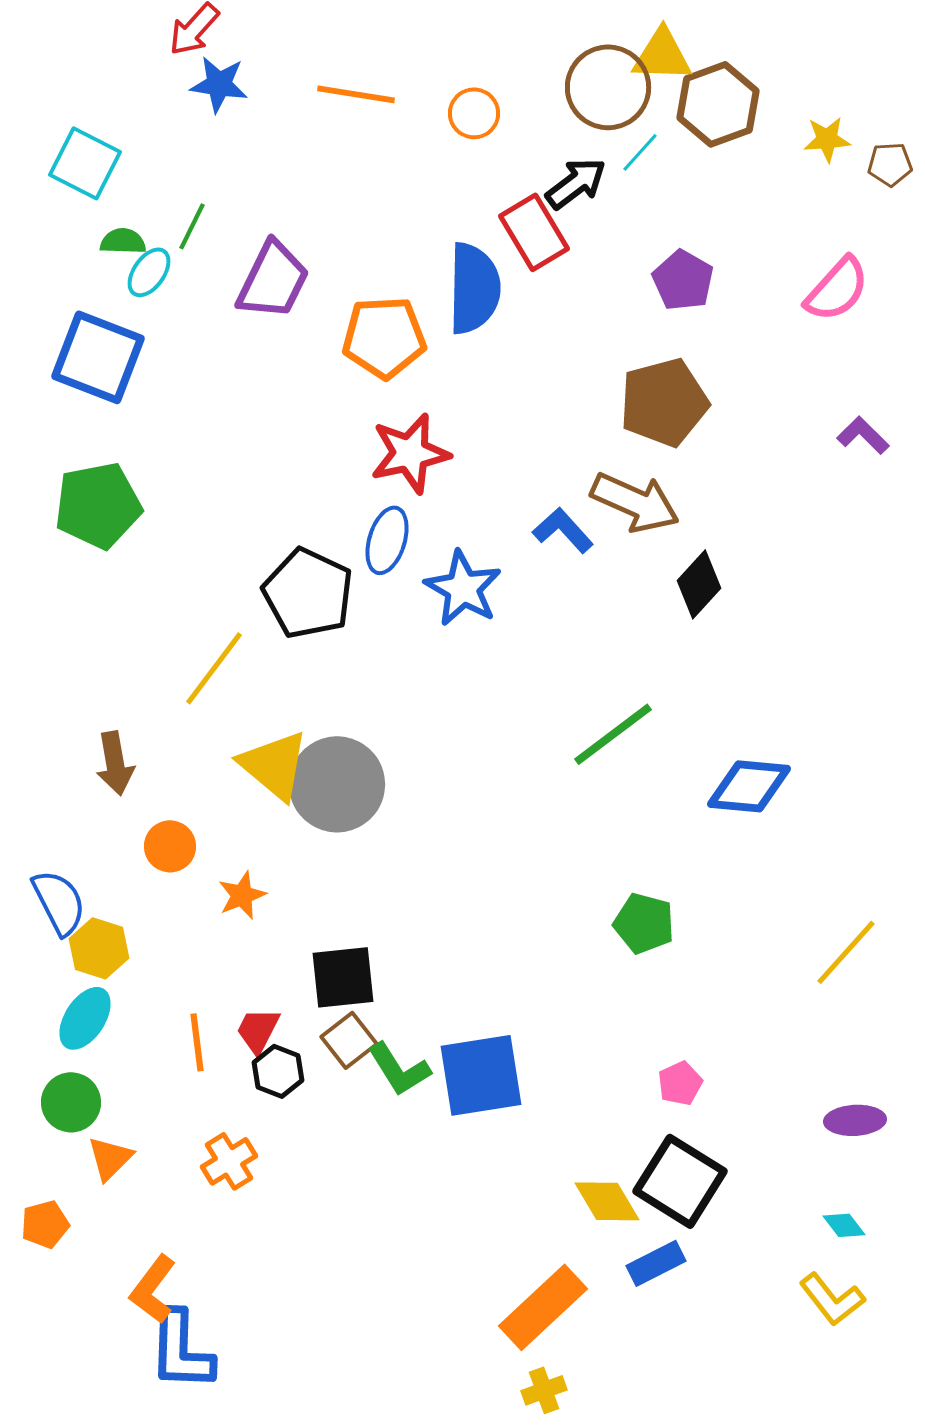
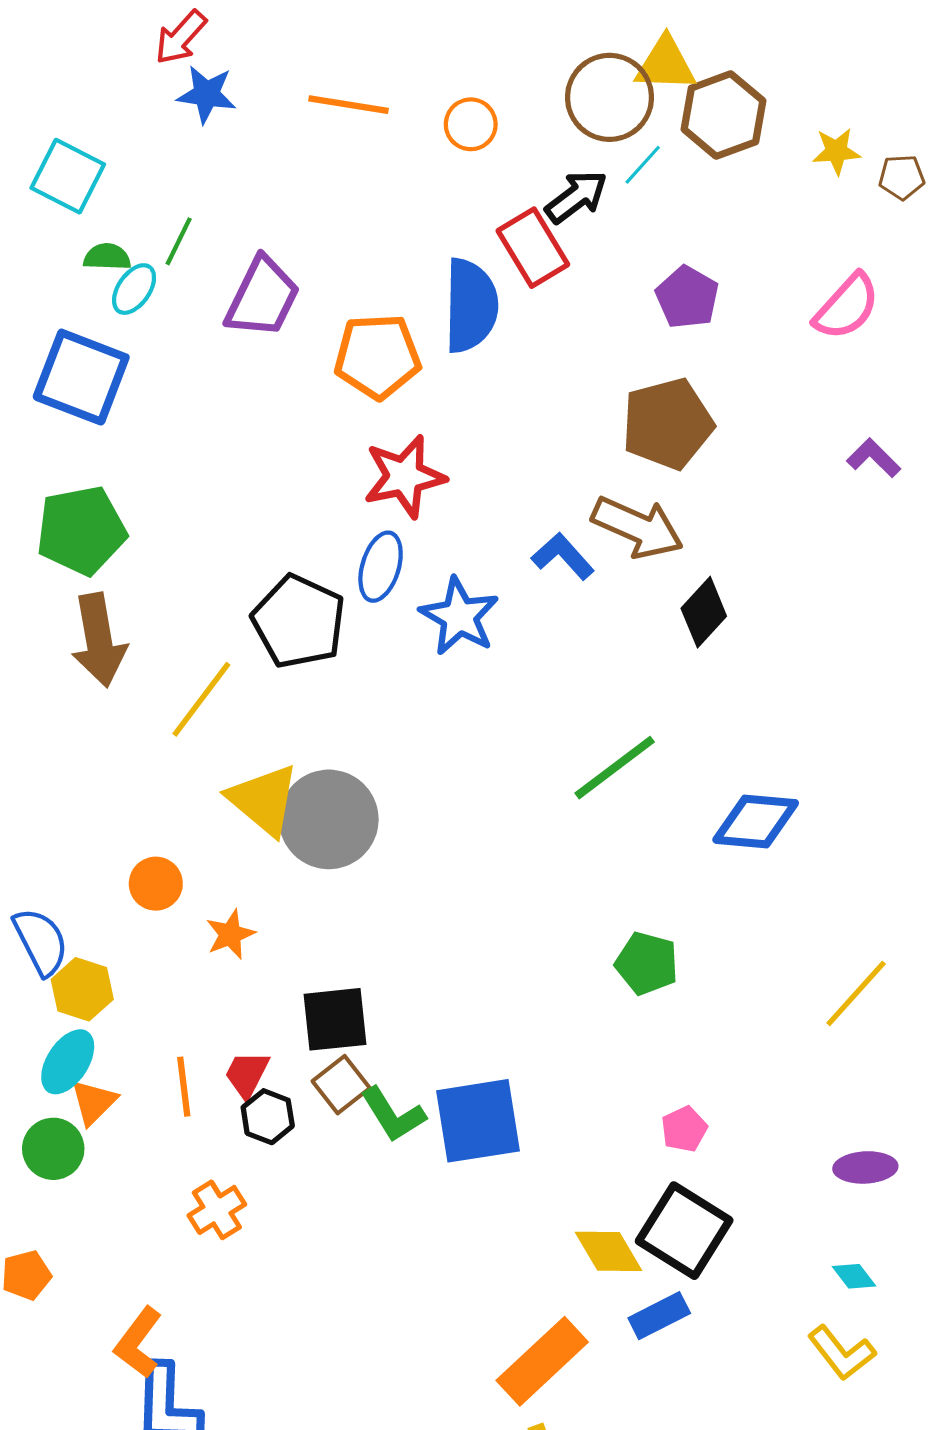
brown arrow: (115, 763) -> (99, 640), moved, size x1.4
orange triangle: (110, 1158) -> (94, 1102), moved

